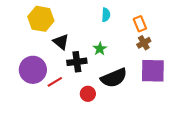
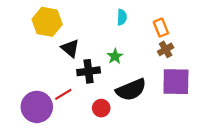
purple circle: (33, 70) -> (37, 107), moved

